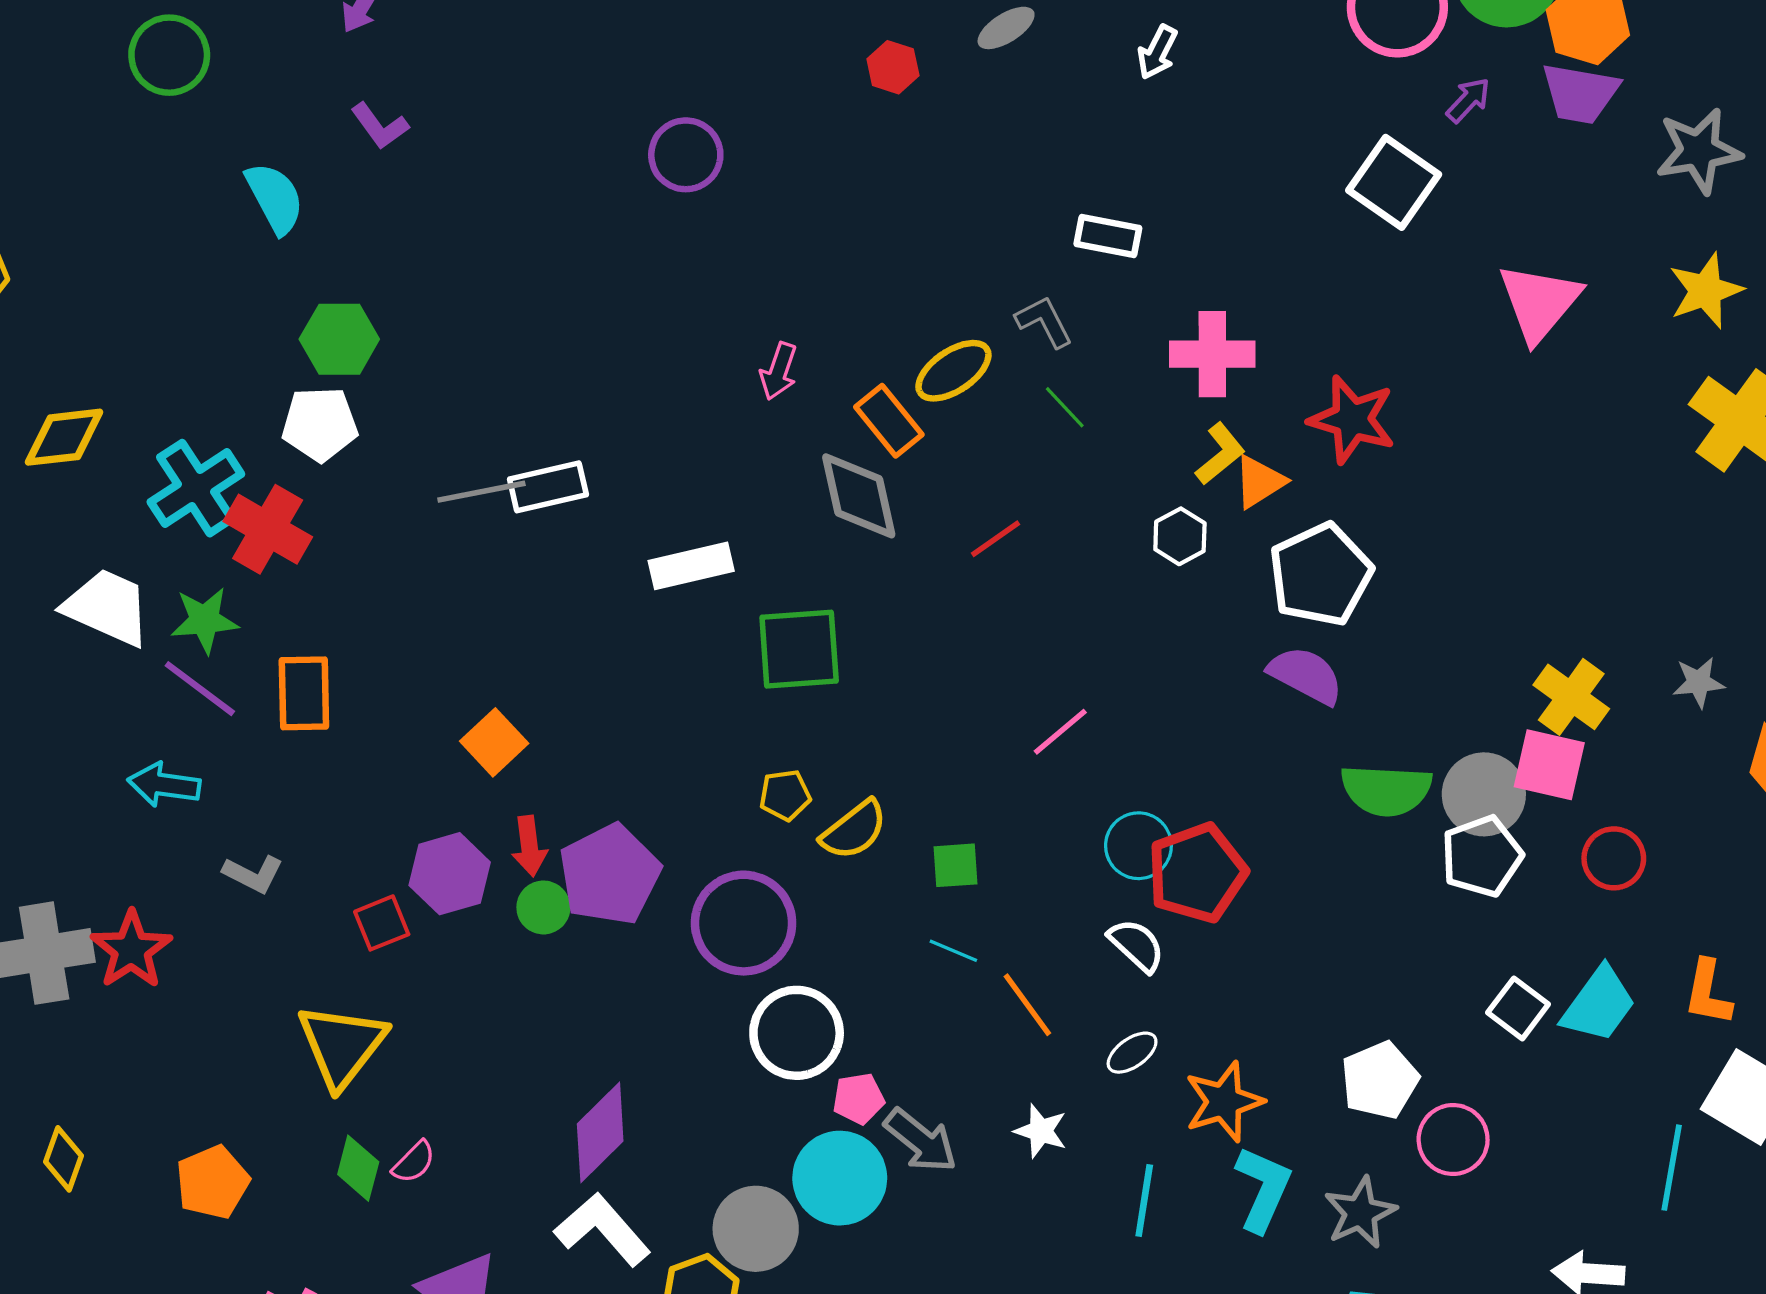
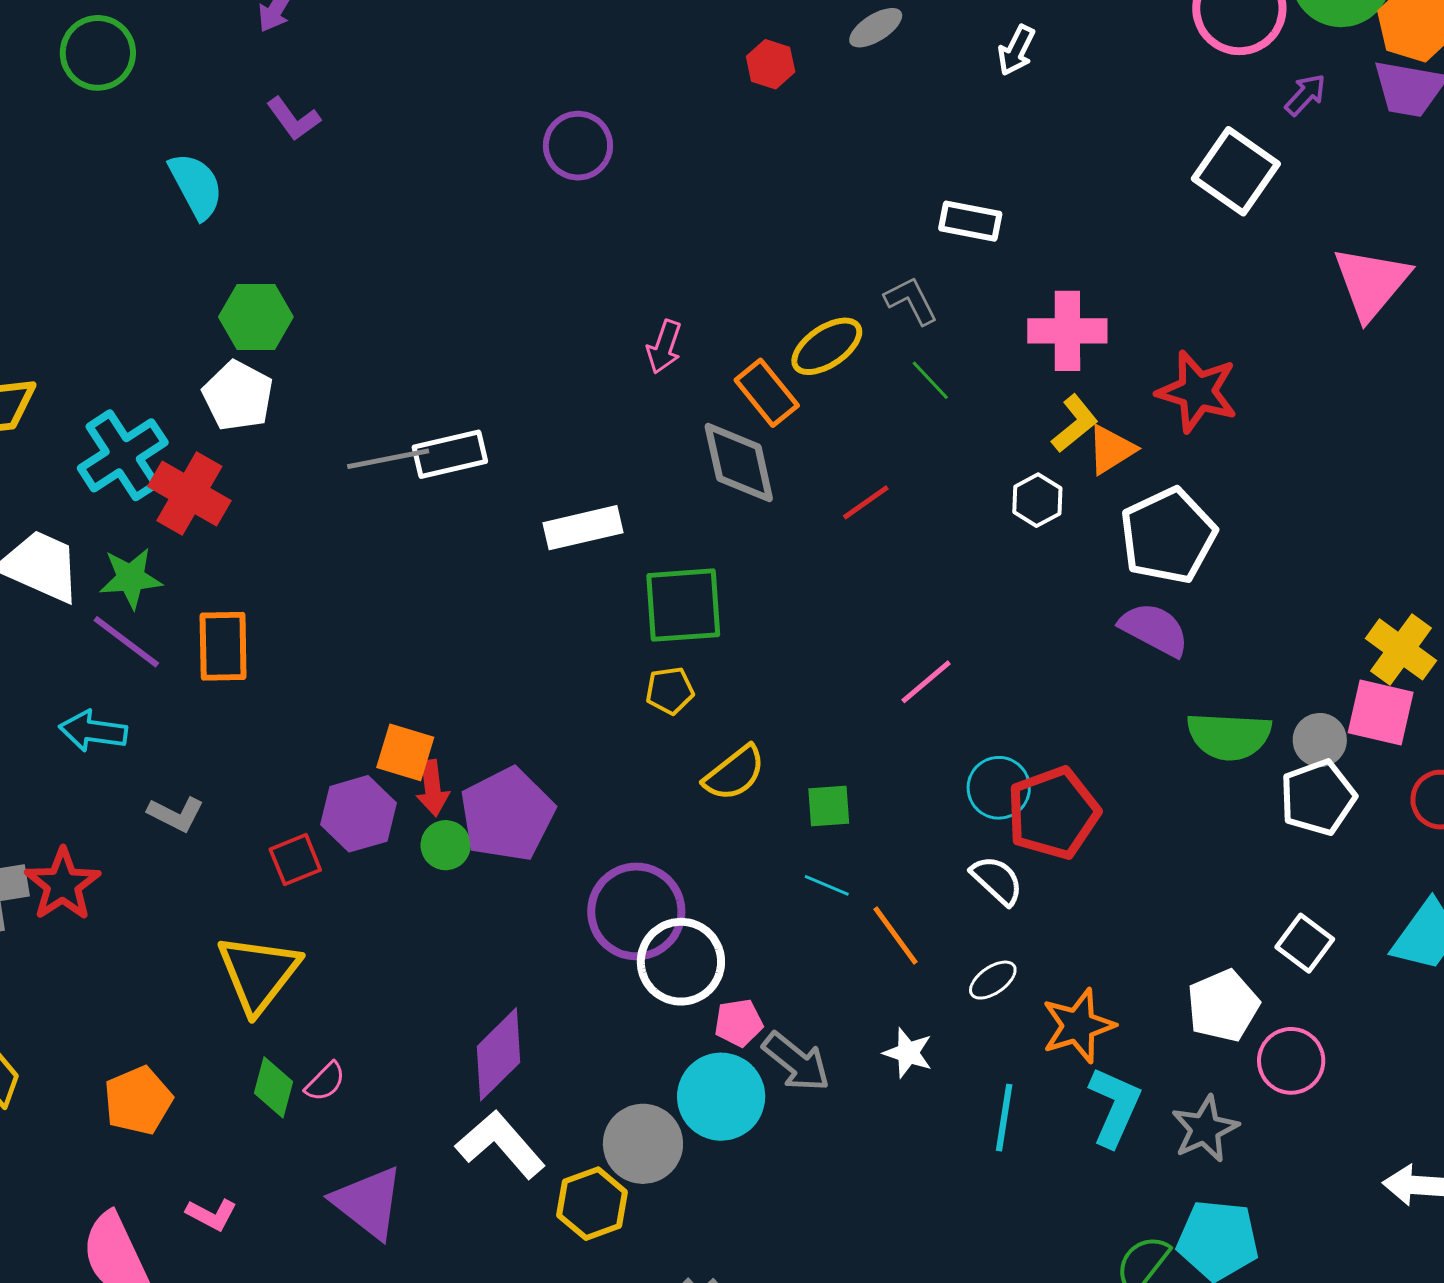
white pentagon: (320, 424) -> (238, 396), turned 30
orange square: (494, 742) -> (405, 752), moved, turned -30
gray circle: (1484, 794) -> (1320, 740), size x0.7
yellow pentagon: (785, 795) -> (670, 691), moved
purple circle: (744, 923) -> (636, 911), moved
white square: (1518, 1008) -> (1305, 943), moved

